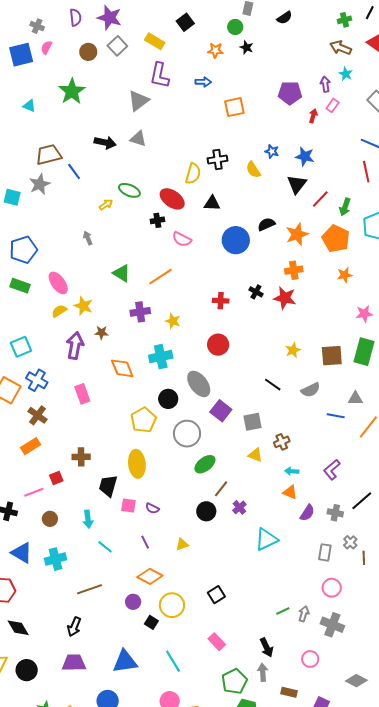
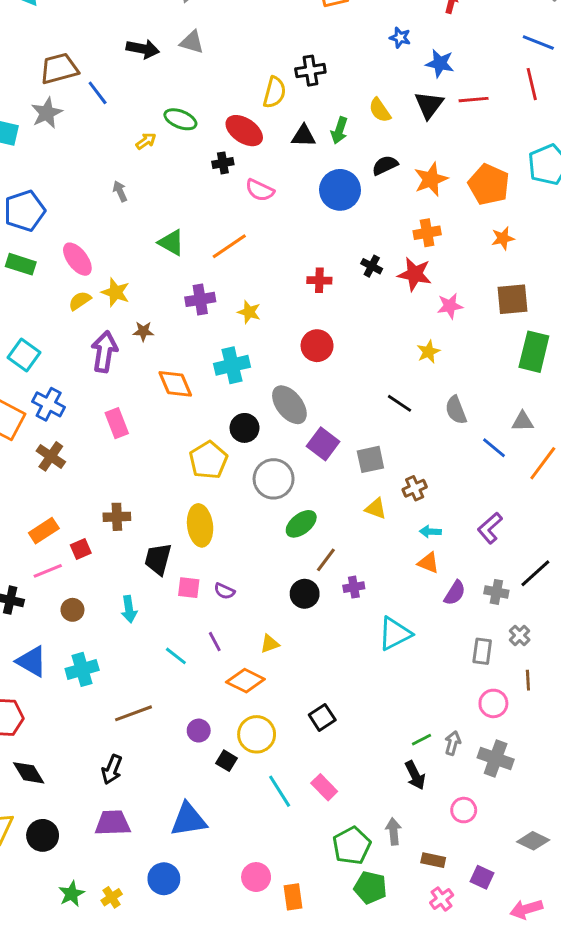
blue star: (272, 151) -> (400, 38), moved
yellow semicircle: (253, 170) -> (380, 110), moved
red line: (320, 199) -> (474, 100), moved, turned 42
green arrow: (345, 207) -> (339, 130), moved
pink star: (364, 314) -> (450, 306), moved
cyan square: (21, 347) -> (24, 355), turned -30
brown square: (332, 356) -> (512, 299), moved
gray semicircle: (311, 390) -> (456, 410), turned 96
blue line: (336, 416) -> (494, 448), turned 30
orange rectangle: (30, 446) -> (44, 531), moved
purple cross: (239, 507) -> (354, 587), turned 32
cyan line: (105, 547) -> (176, 656), moved
brown line: (364, 558) -> (528, 680), moved
orange diamond: (150, 576) -> (245, 681), moved
black arrow: (267, 647) -> (415, 775), moved
cyan line: (173, 661) -> (280, 791), moved

